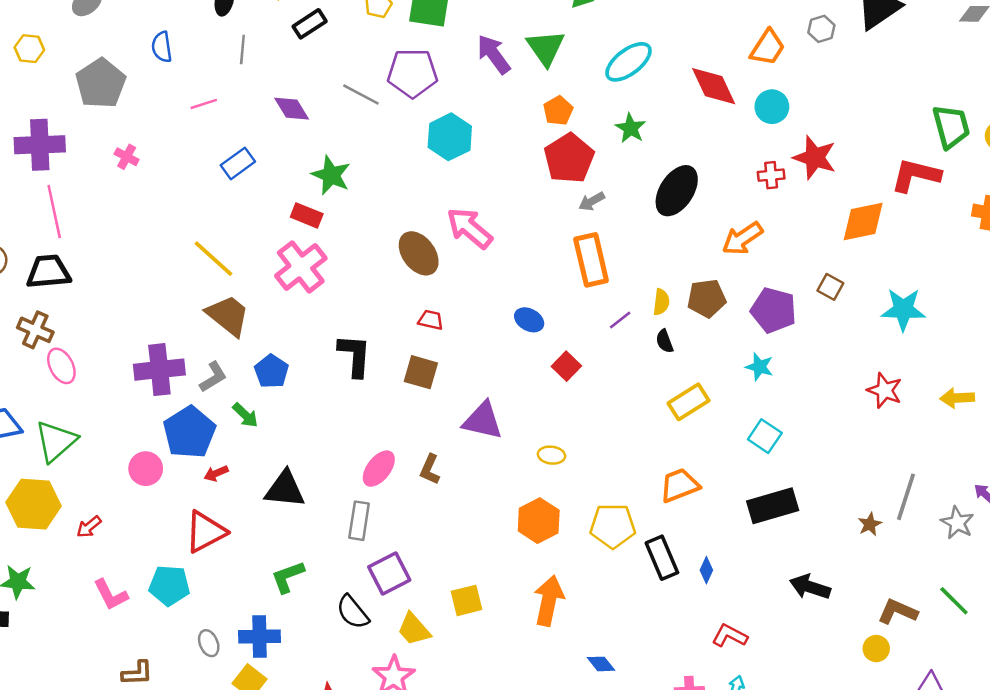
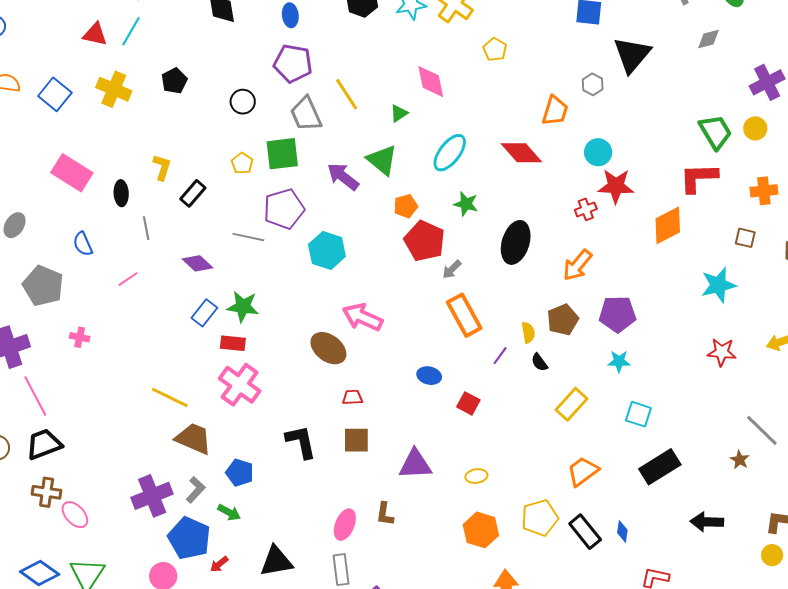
cyan circle: (772, 107) -> (598, 152), moved
orange pentagon: (558, 111) -> (406, 206), turned 30
blue rectangle: (238, 163) -> (204, 313), moved
brown square: (830, 287) -> (745, 238), moved
gray line: (906, 497) -> (762, 430), turned -48

